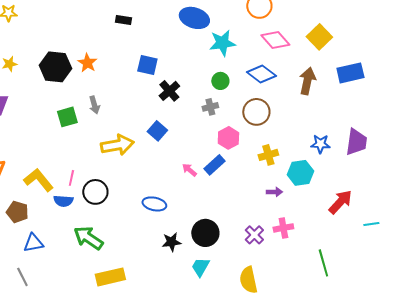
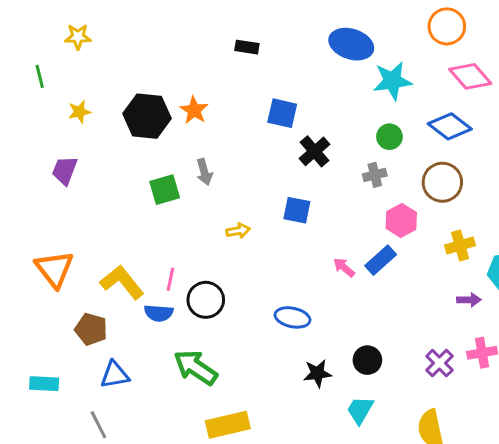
blue square: (157, 131) -> (297, 210), turned -30
yellow arrow: (117, 145) -> (238, 231), size x0.5
black circle: (205, 233) -> (367, 360), size x0.7

